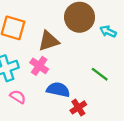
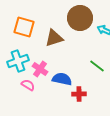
pink cross: (39, 66) -> (40, 69), moved
red cross: (78, 107) -> (79, 94), turned 32

